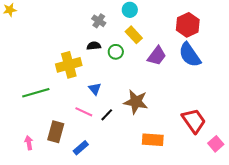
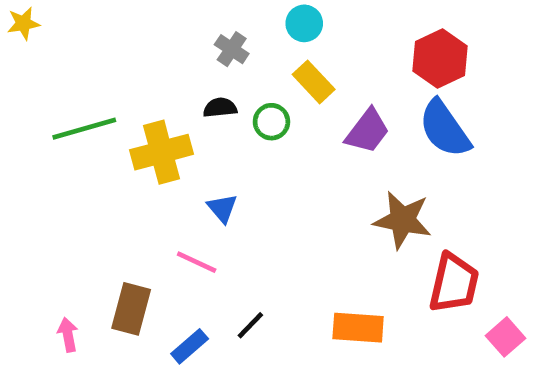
green line: (36, 93) -> (84, 129), moved
brown star: (136, 102) -> (403, 220), moved
black line: (107, 115) -> (250, 325), moved
red trapezoid: (194, 121) -> (454, 283), turned 48

